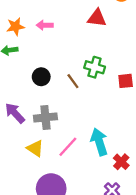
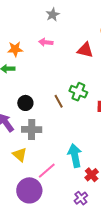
pink arrow: (45, 25) -> (46, 42), moved
black circle: (41, 77) -> (25, 103), moved
pink line: (68, 147) -> (47, 171), moved

